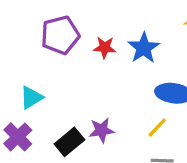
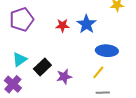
purple pentagon: (60, 35) -> (22, 19), moved
black rectangle: (69, 142) -> (42, 67), moved

